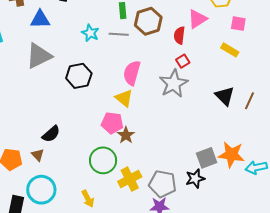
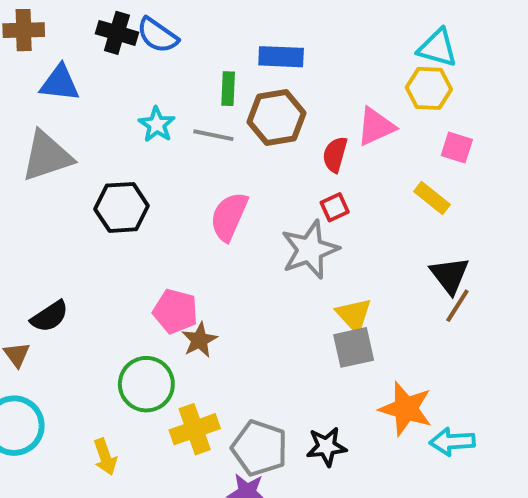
black triangle: (225, 96) -> (450, 275), moved
yellow triangle: (124, 98) -> (354, 315), moved
gray square: (207, 158) -> (354, 347), moved

